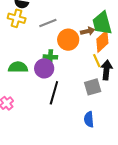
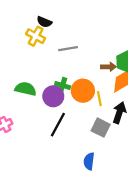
orange circle: (68, 40) -> (83, 91), moved
yellow line: (97, 61) -> (99, 99), moved
gray square: (93, 87) -> (101, 128), turned 30

